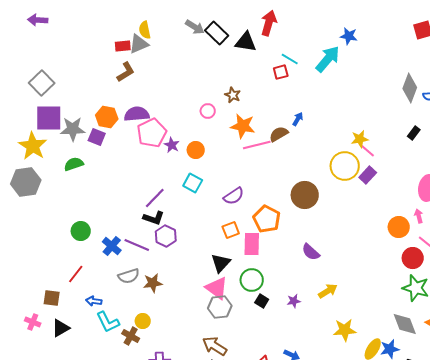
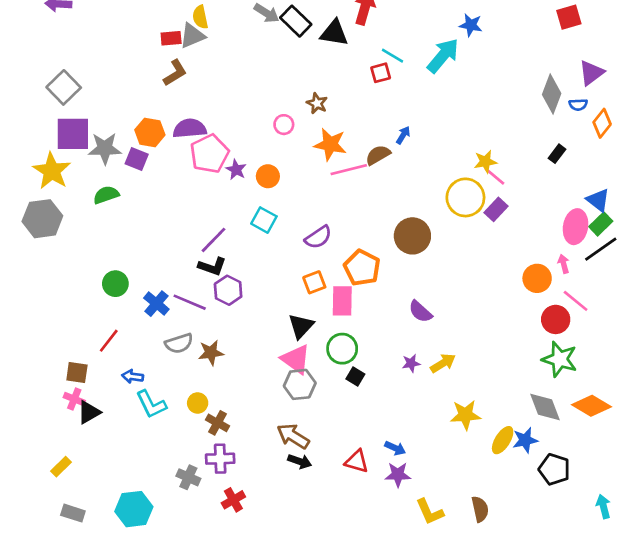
purple star: (294, 301) -> (411, 363), moved
pink cross: (33, 322) -> (74, 399), moved
brown cross: (131, 336) -> (217, 423), moved

